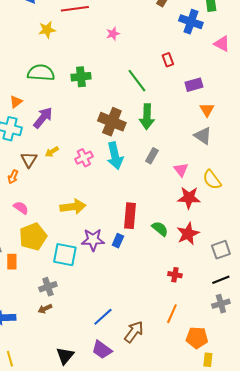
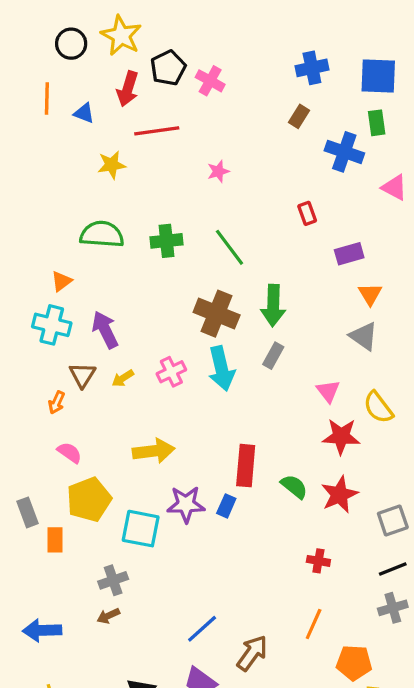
green line: (137, 81) -> (230, 247), moved
purple arrow: (43, 118) -> (105, 330), moved, turned -65
yellow arrow: (52, 152) -> (123, 378), moved
gray rectangle: (152, 156) -> (273, 356), moved

